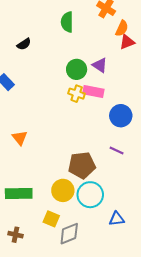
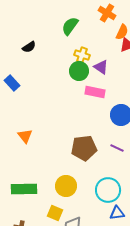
green semicircle: (67, 22) -> (70, 26), turned 36
yellow cross: (77, 94) -> (82, 55), moved
brown pentagon: (82, 165) -> (84, 148), moved
cyan circle: (90, 195) -> (108, 190), moved

